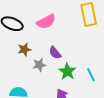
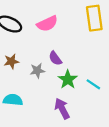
brown star: (24, 49) -> (11, 61), moved
cyan line: (91, 75) -> (93, 84), turned -32

